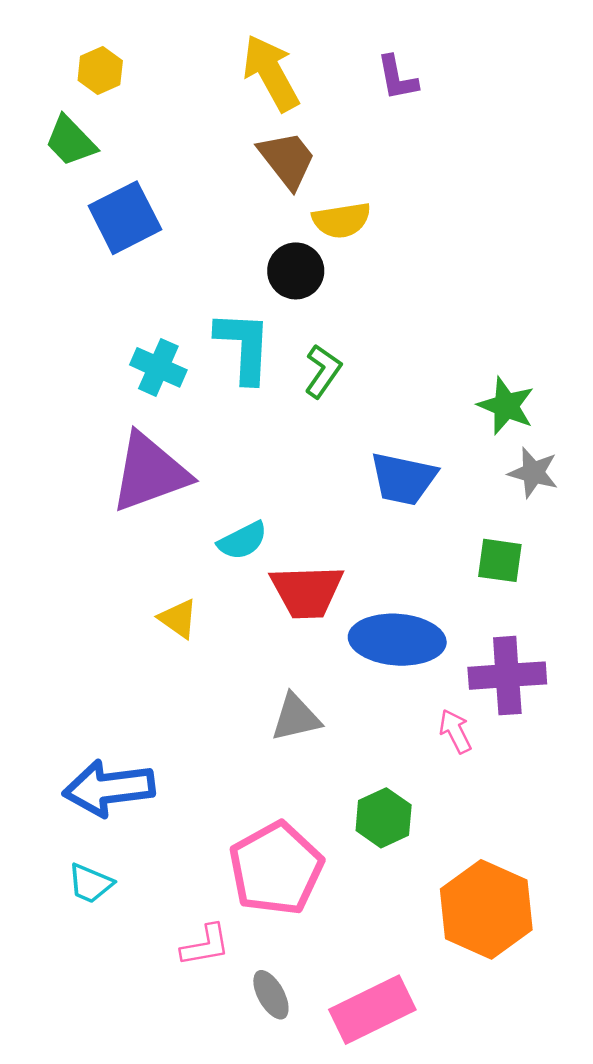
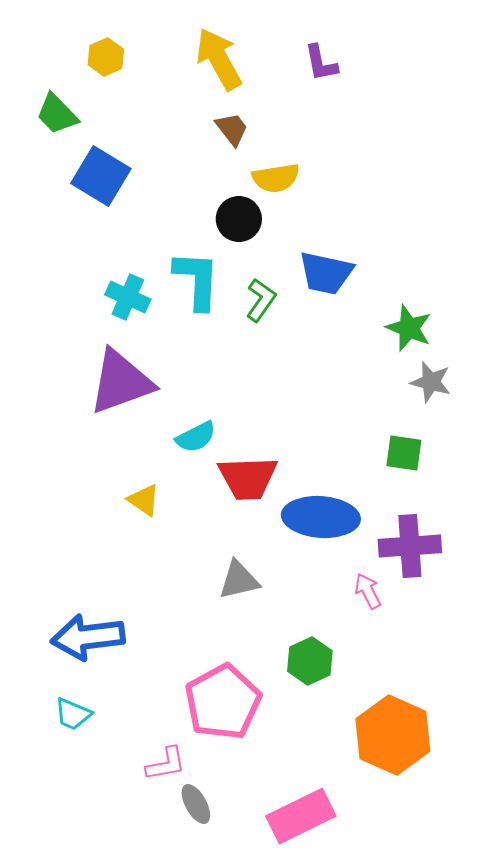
yellow hexagon: (100, 70) -> (106, 57), moved
brown trapezoid: (287, 160) -> (232, 129), size x0.7
blue square: (125, 218) -> (101, 176), turned -32
blue trapezoid: (403, 479) -> (326, 273), moved
gray ellipse: (271, 995) -> (196, 804), moved

